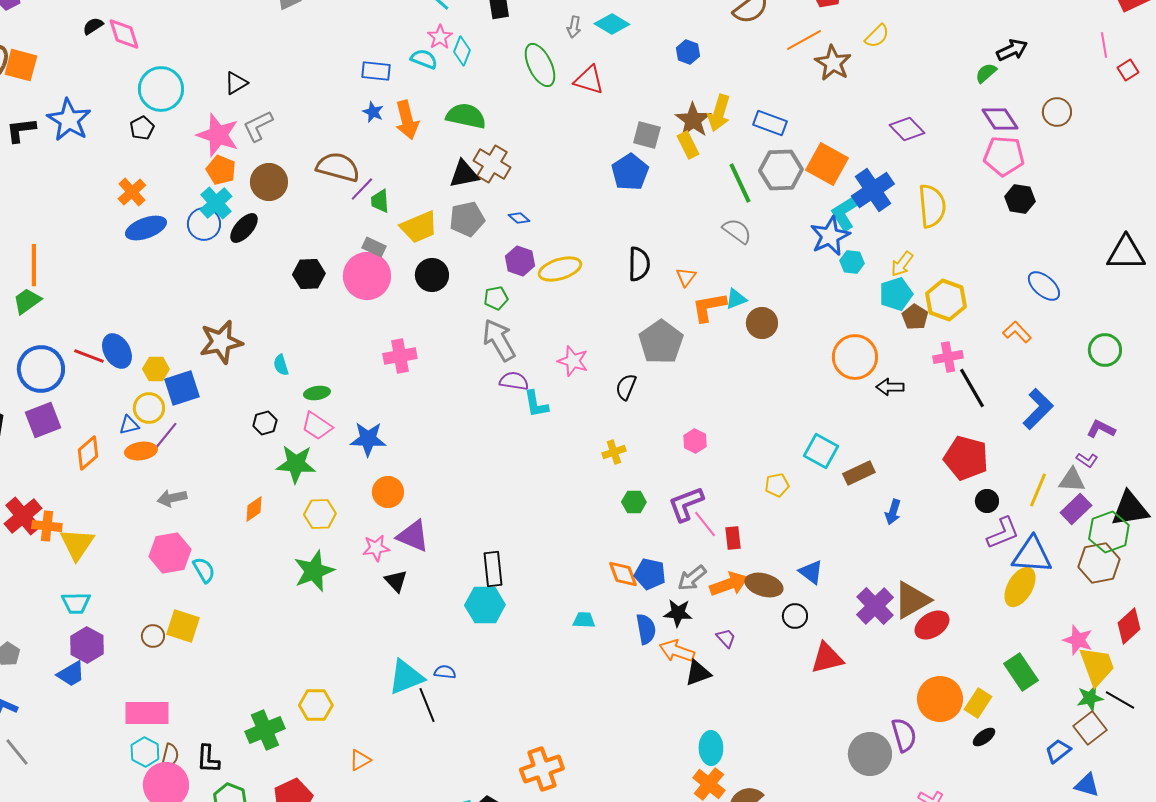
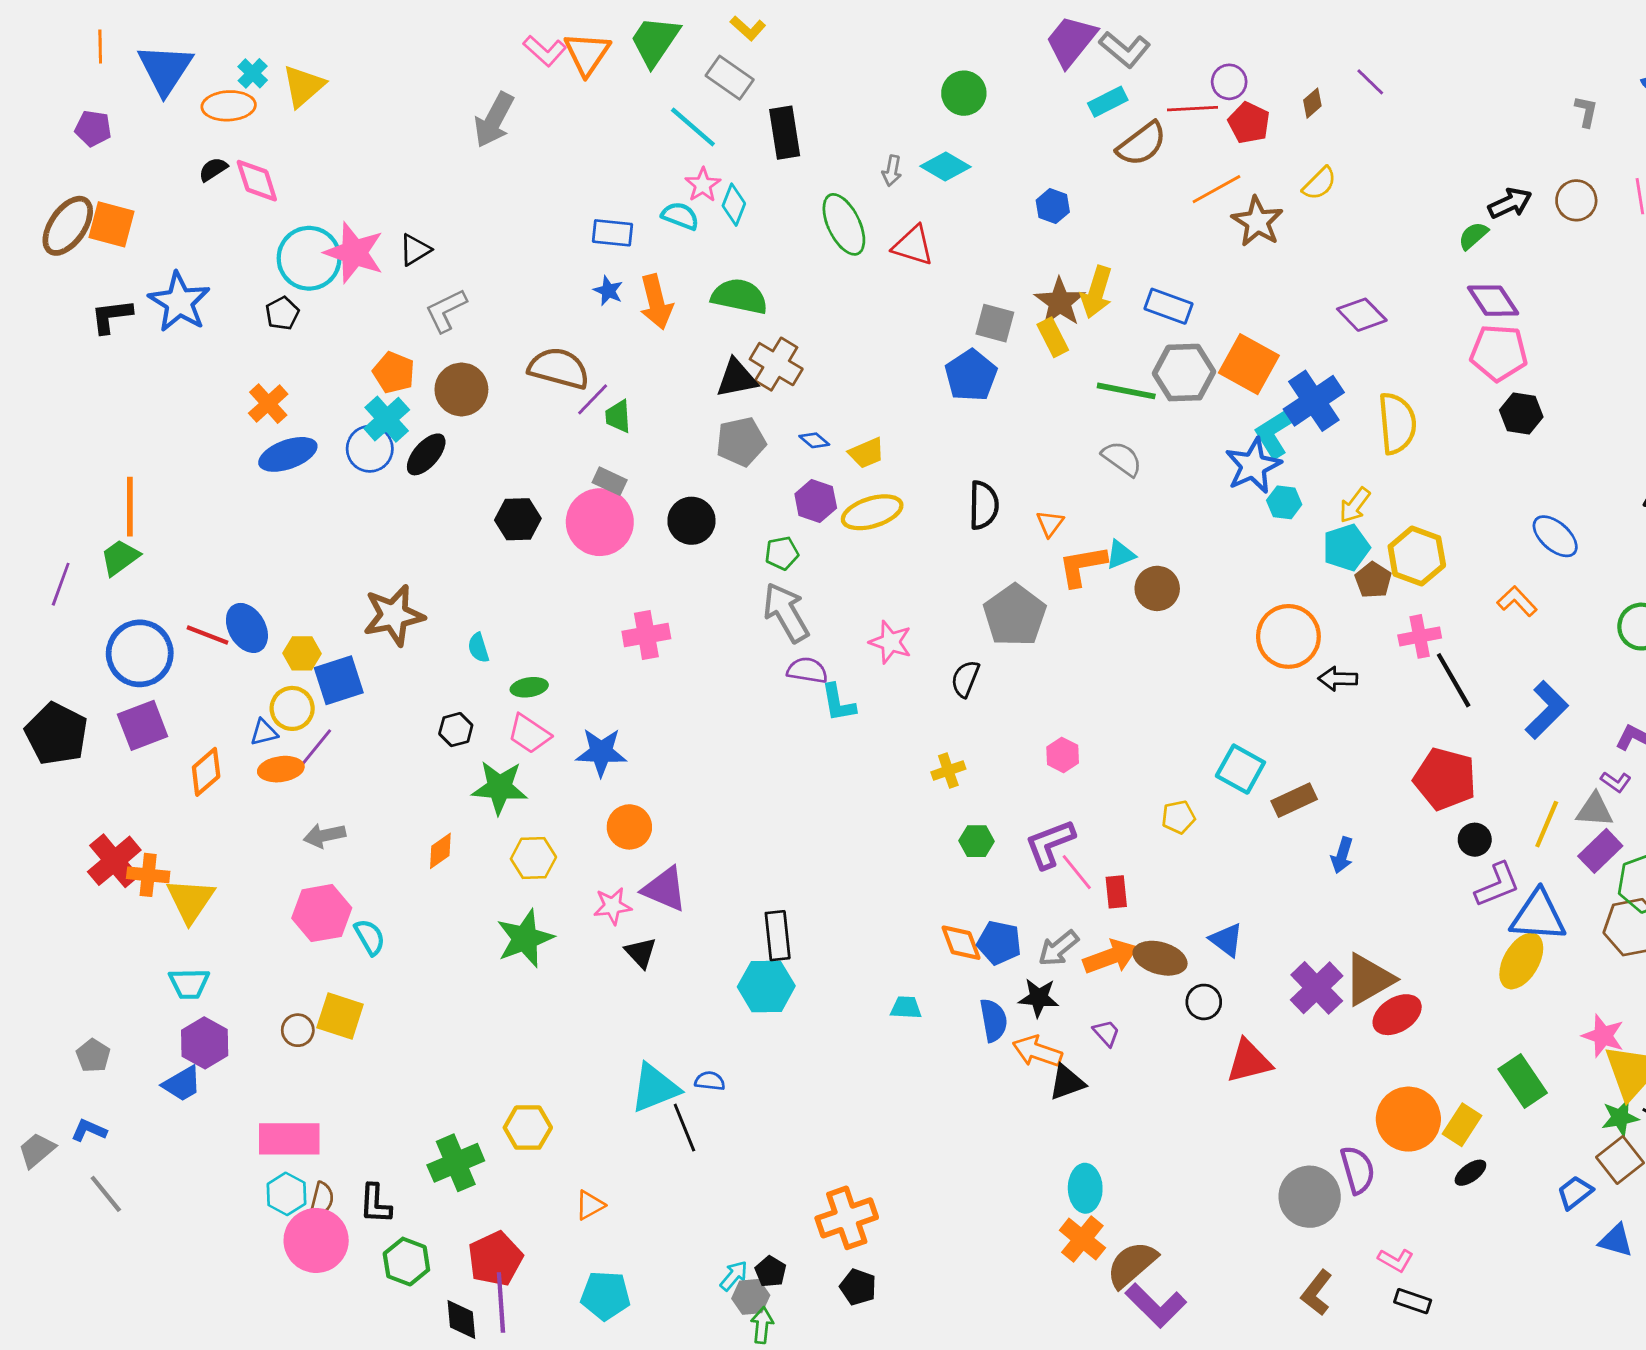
brown circle: (1057, 112) -> (1576, 200), moved
pink star: (218, 135) -> (354, 253), moved
green line: (740, 183) -> (1126, 391), turned -54
yellow trapezoid: (419, 227) -> (866, 453), moved, size x0.7

